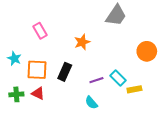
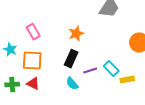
pink rectangle: (40, 31) -> (33, 32), moved
black rectangle: (65, 72) -> (71, 59), moved
cyan semicircle: (91, 103) -> (72, 84), moved

